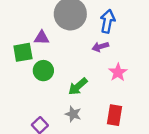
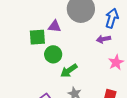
green arrow: (78, 86) -> (69, 71), moved

